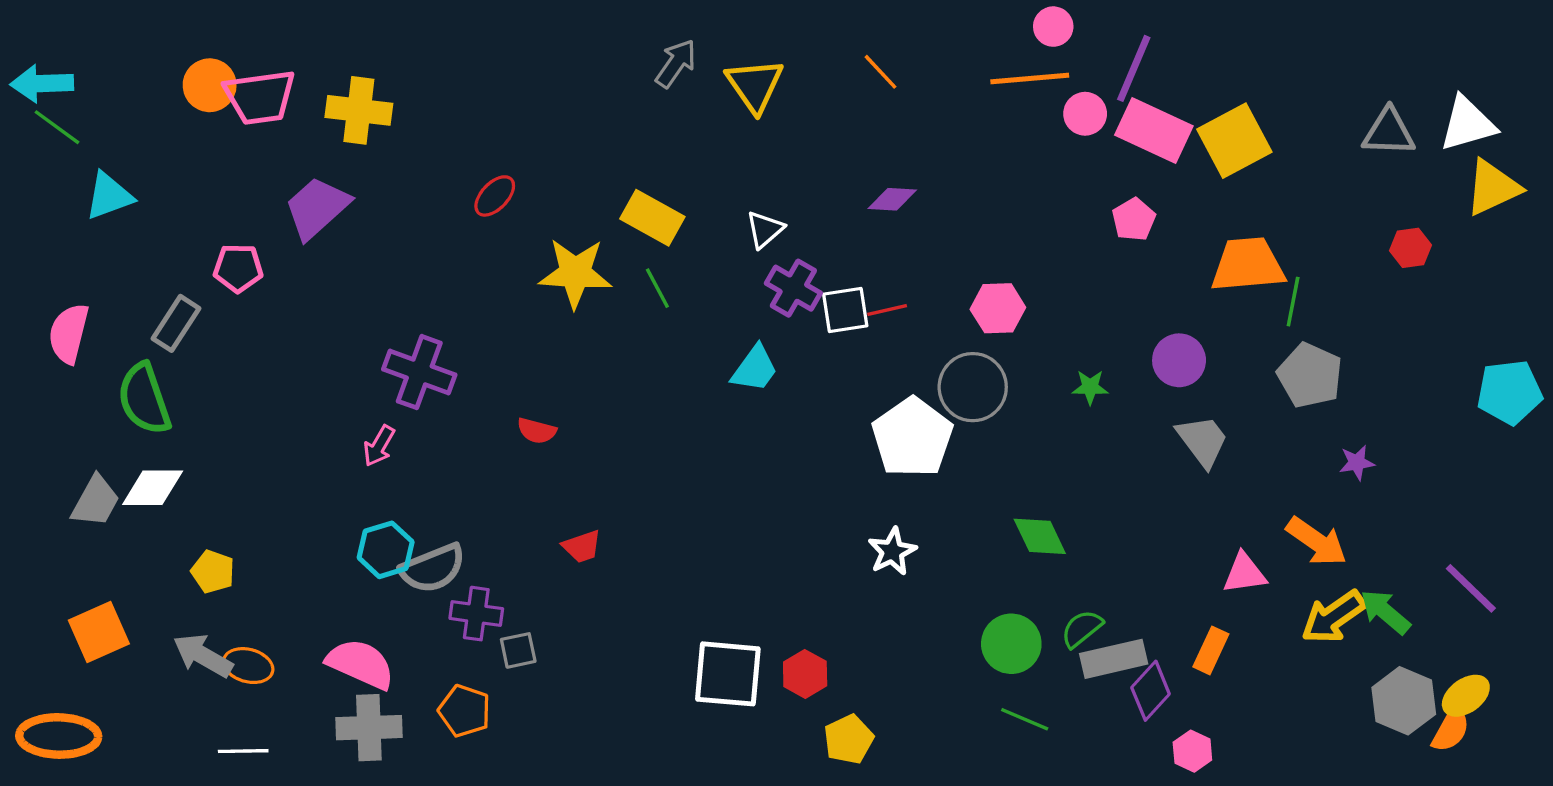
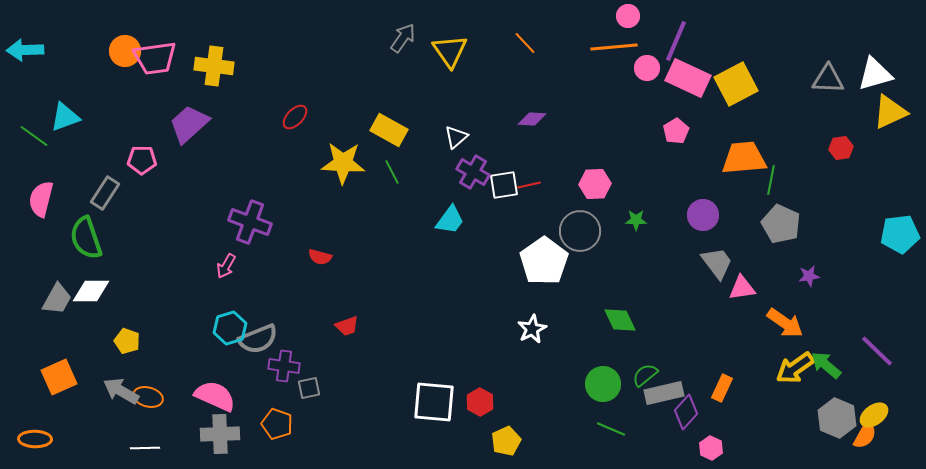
green line: (57, 127) -> (34, 136), moved
green star: (1090, 387) -> (636, 220), moved
pink triangle: (1244, 573) -> (742, 288), moved
orange ellipse: (59, 736) -> (35, 439), size x0.7

